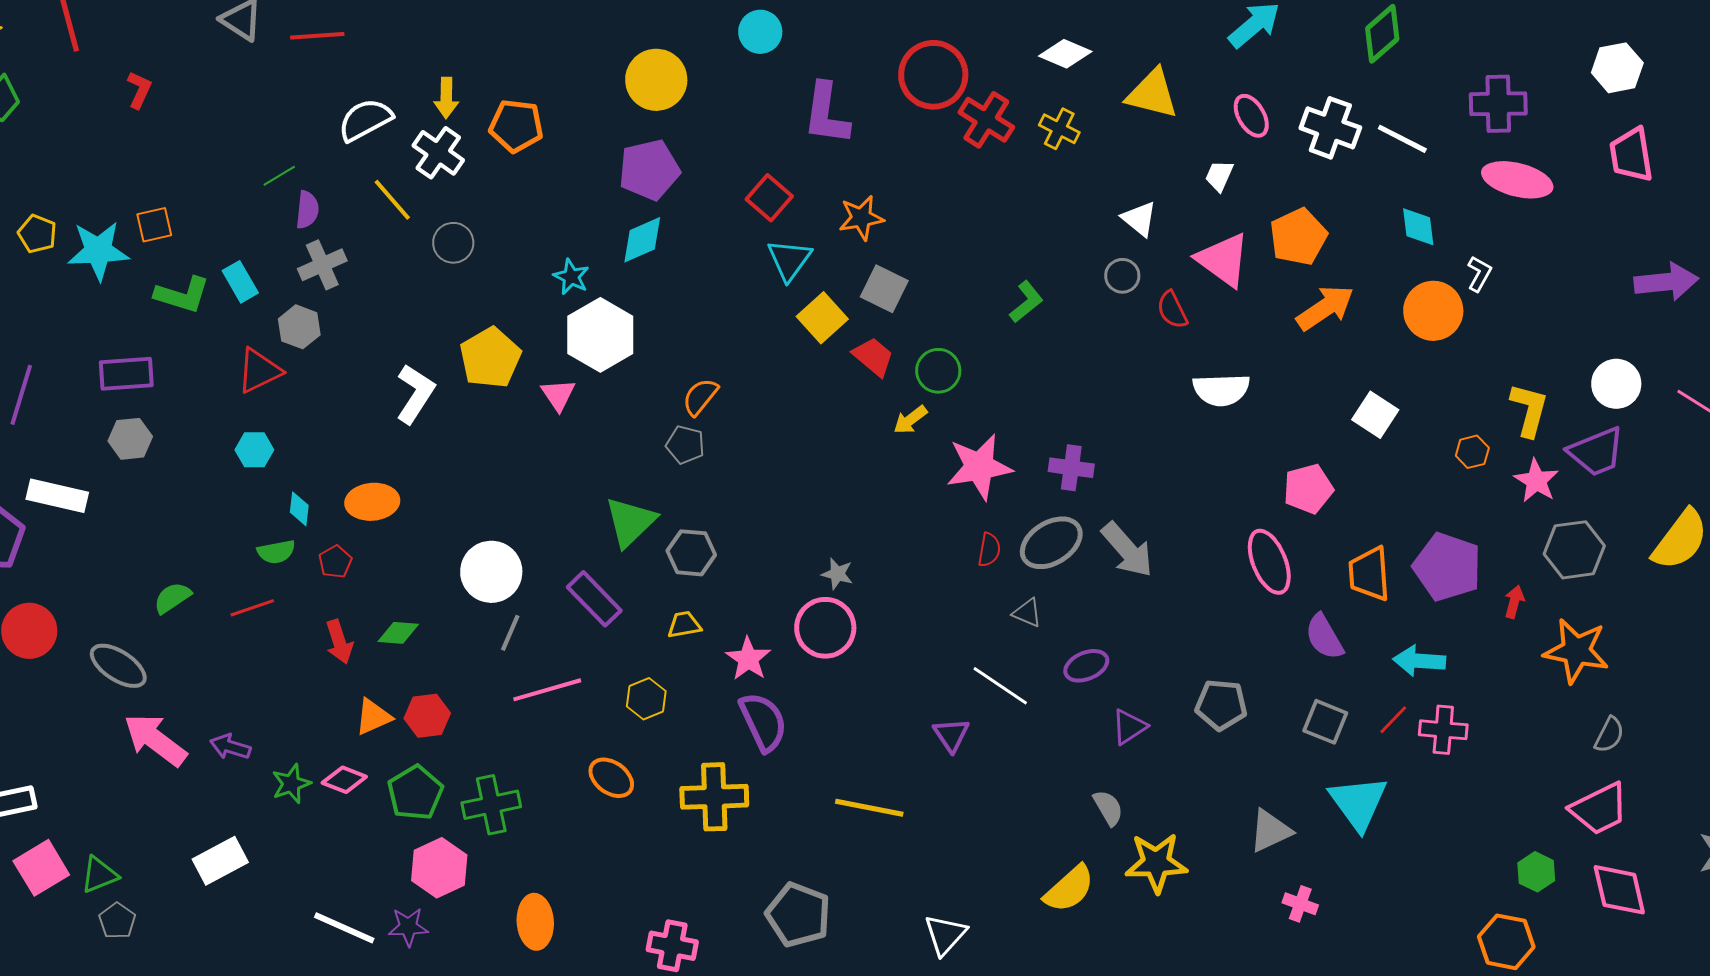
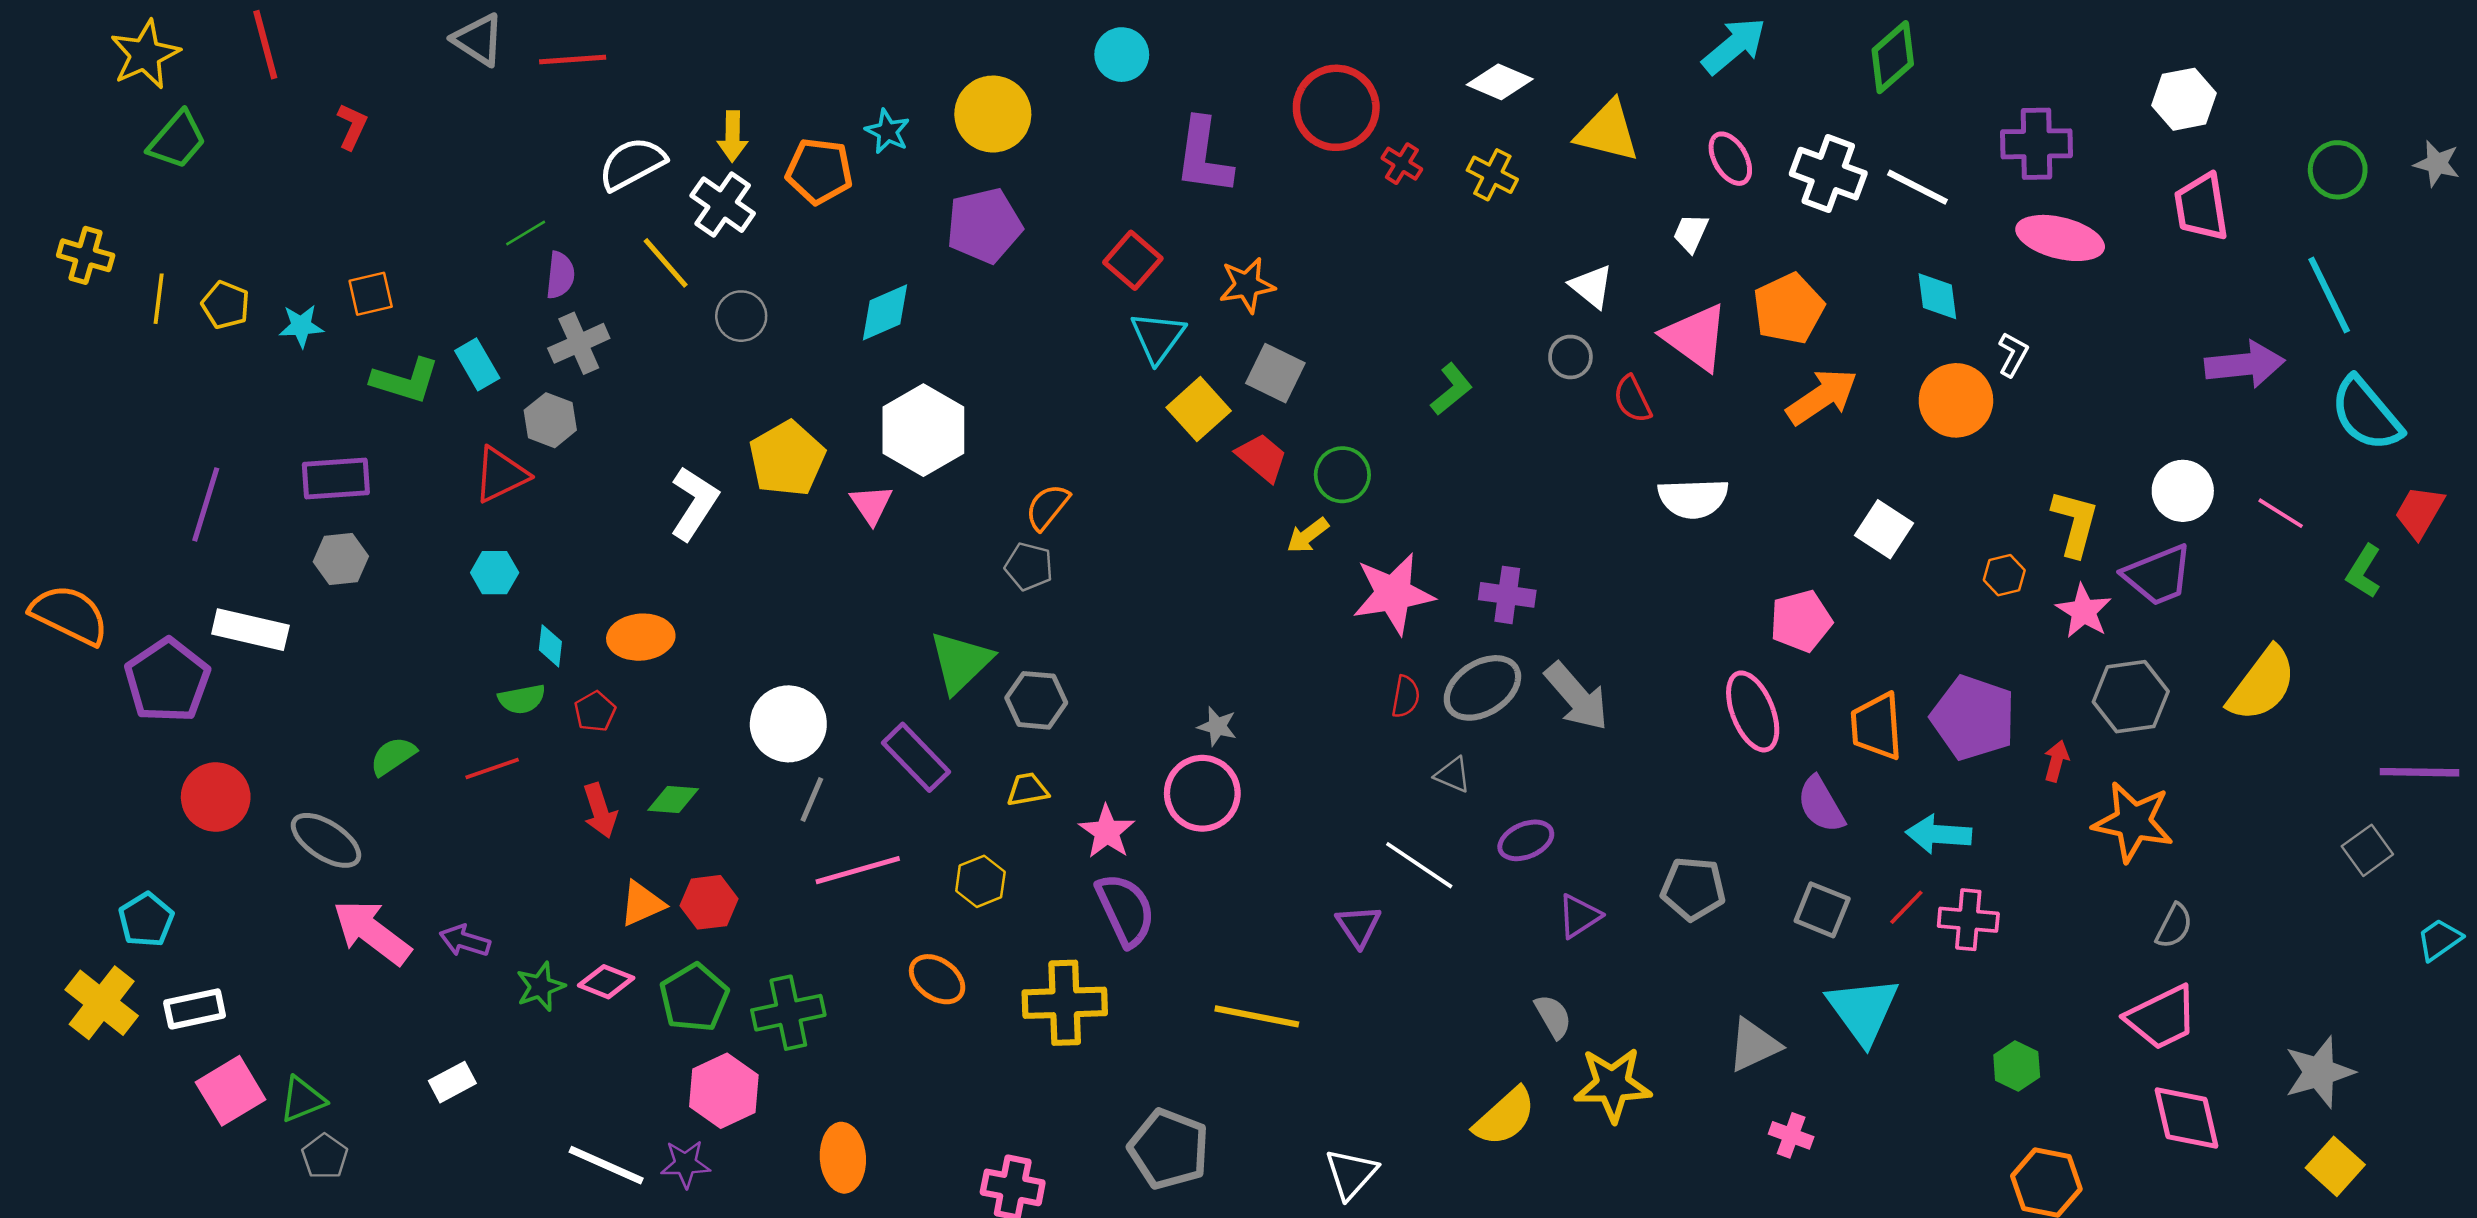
red cross: (986, 120) -> (1402, 164), size x0.6
cyan diamond: (642, 240) -> (885, 312), moved
cyan star: (98, 251) -> (301, 326), size x0.6
cyan star: (571, 277) -> (887, 131), moved
white rectangle: (220, 861) -> (452, 1082), size x0.7
green hexagon: (1536, 872) -> (2017, 1066), moved

